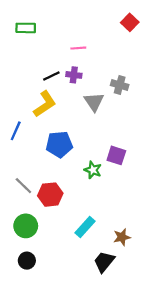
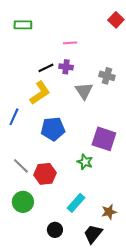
purple square: (116, 155) -> (104, 139), size x1.4
green star: (93, 170) -> (85, 162), moved
black circle: (27, 261) -> (55, 230), moved

